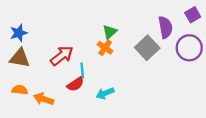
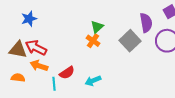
blue star: (19, 33) -> (29, 19), moved
red arrow: (62, 56) -> (36, 48), moved, turned -115
cyan line: (82, 71) -> (54, 84), moved
orange arrow: (44, 99) -> (39, 66), moved

